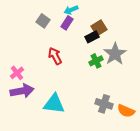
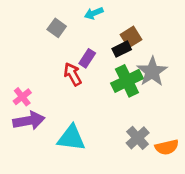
purple rectangle: (67, 23) -> (87, 58), moved
green cross: (96, 61) -> (127, 81), size x1.6
gray cross: (104, 104) -> (138, 138), turned 30
orange semicircle: (126, 111) -> (167, 147), turned -36

